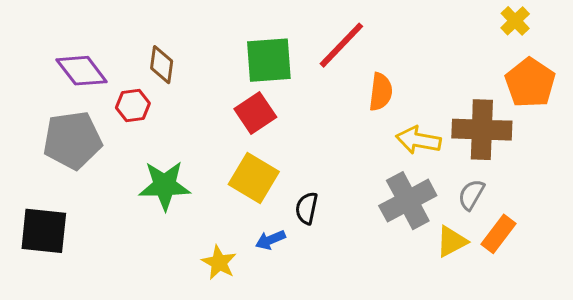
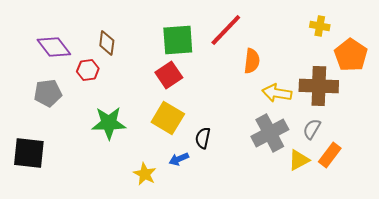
yellow cross: (515, 21) -> (320, 26), moved, turned -36
gray pentagon: (73, 140) -> (48, 93), size x0.7

